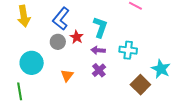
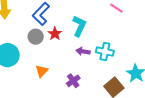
purple arrow: (98, 50) -> (83, 51), moved
purple cross: (99, 70) -> (73, 81), moved

